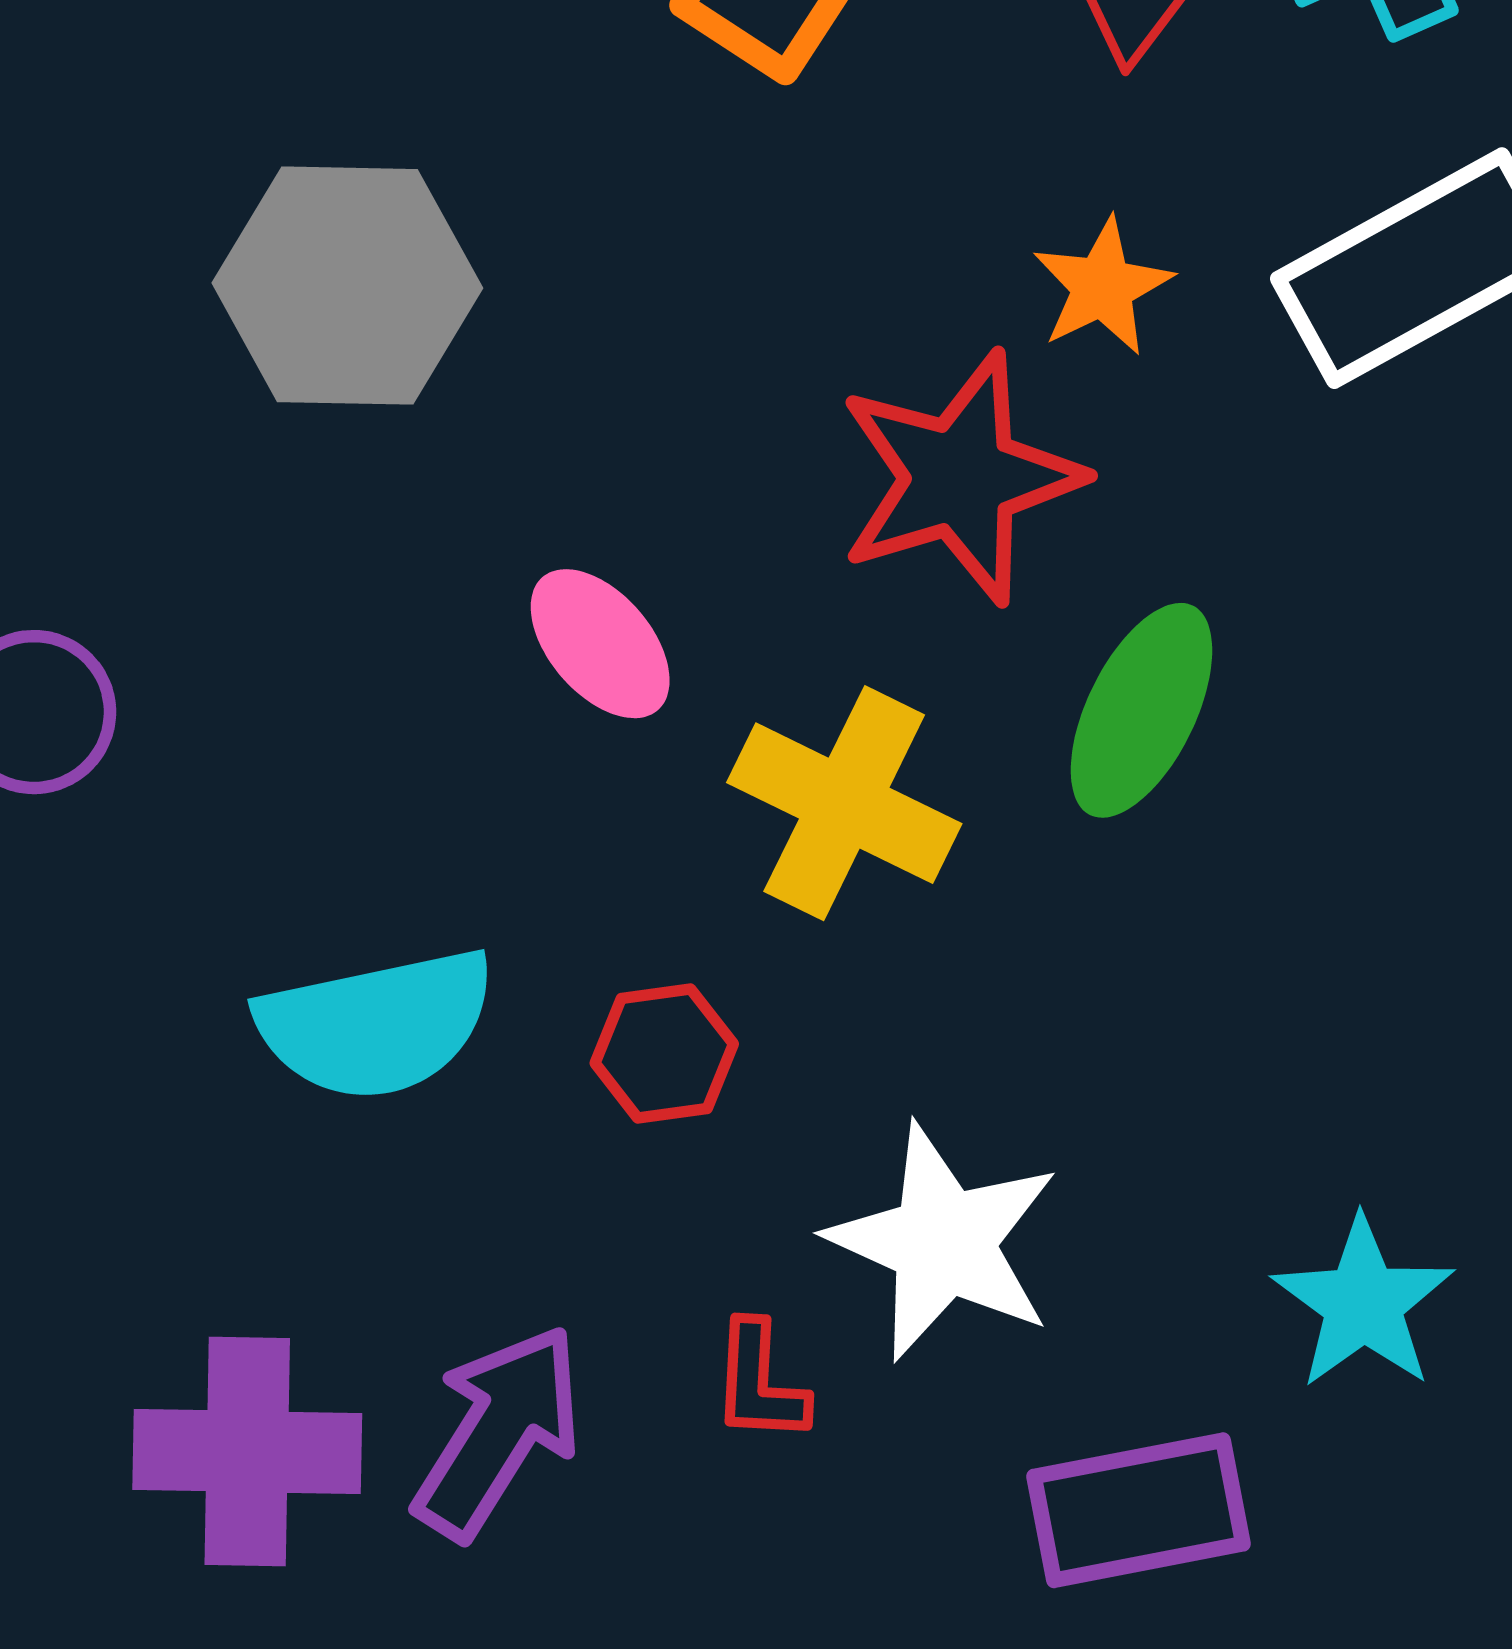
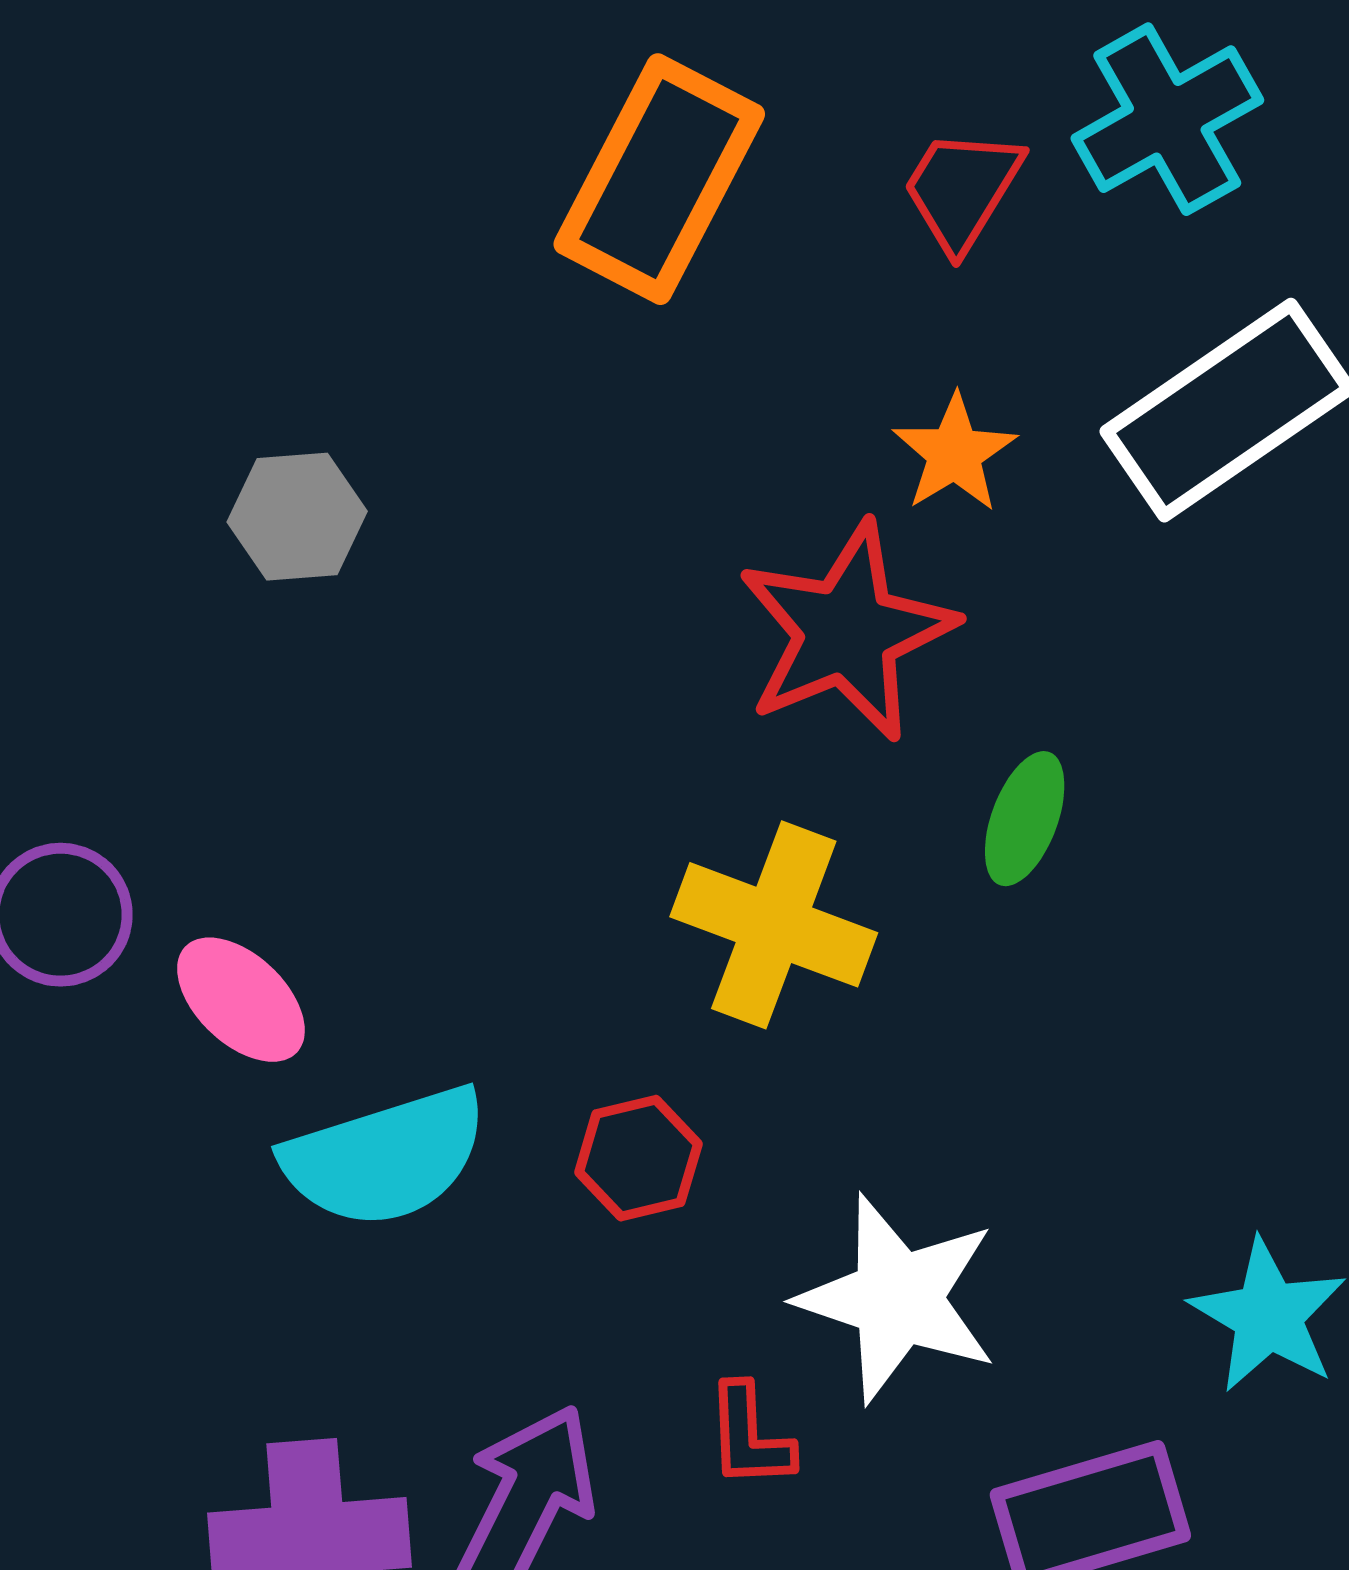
gray hexagon: (347, 286) -> (297, 517), size x0.6
pink ellipse: (600, 644) -> (241, 1000), moved
green ellipse: (1141, 710) -> (1025, 819), size x0.7

